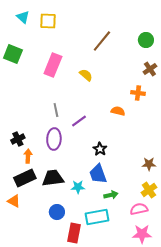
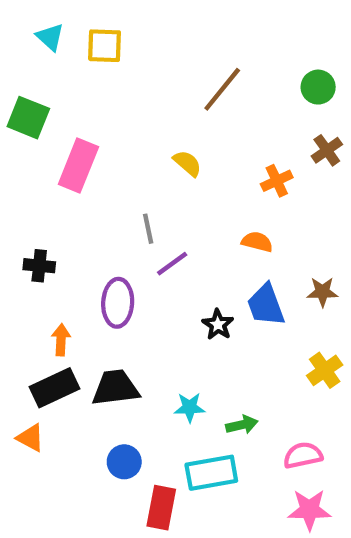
pink rectangle: (53, 65) -> (78, 166), moved
orange cross: (138, 93) -> (277, 181), moved, turned -32
gray line: (56, 110) -> (148, 229), moved
black cross: (18, 139) -> (39, 266), moved, turned 32
brown star: (149, 164) -> (322, 292), moved
blue trapezoid: (98, 174) -> (266, 305), moved
cyan star: (78, 187) -> (190, 407), moved
yellow cross: (149, 190) -> (325, 370), moved

